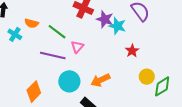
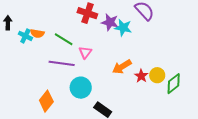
cyan cross: (15, 34) -> (25, 36), moved
red star: (132, 51) -> (141, 76), moved
orange arrow: (100, 80) -> (122, 67), moved

